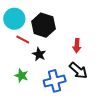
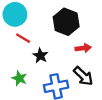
black hexagon: (43, 25) -> (66, 22), moved
red arrow: (77, 46) -> (83, 48), turned -104

